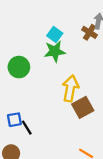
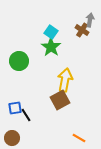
green star: (55, 51) -> (51, 47), turned -30
brown square: (83, 107) -> (60, 100), moved

